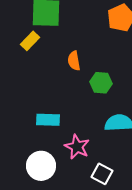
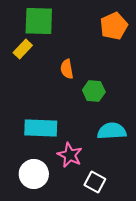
cyan rectangle: (48, 120) -> (41, 128), size x1.4

